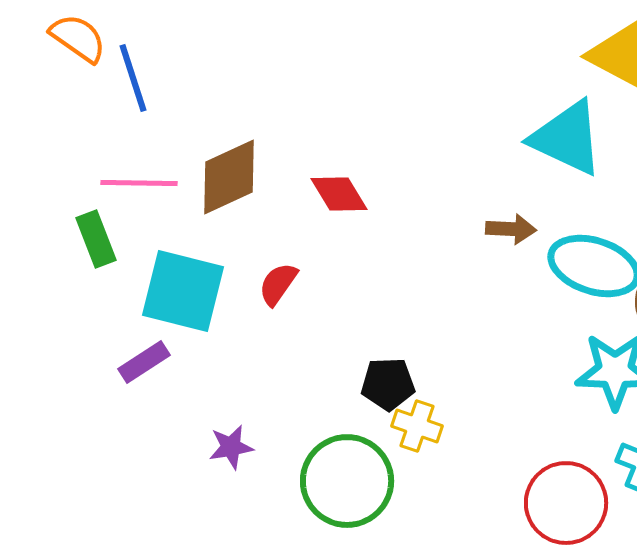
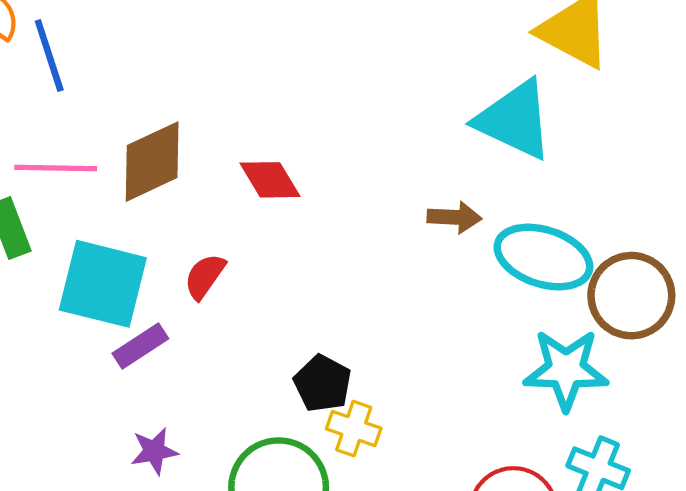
purple rectangle: (144, 362) -> (140, 346), moved
black pentagon: (388, 384) -> (323, 384), turned 30

